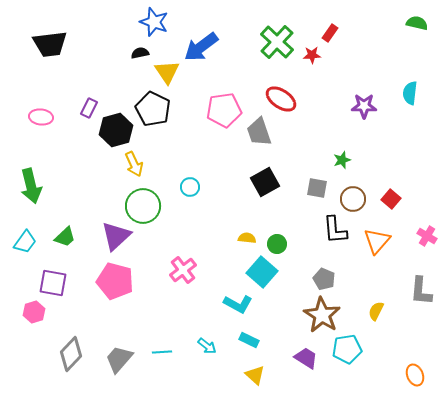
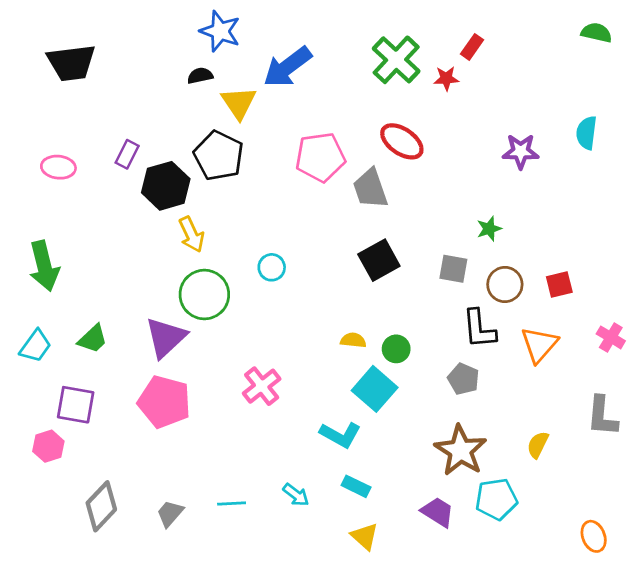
red square: (391, 199) -> (559, 284), turned 36
gray pentagon: (324, 279) -> (463, 379), moved
gray trapezoid: (119, 359) -> (170, 513), size x0.7

